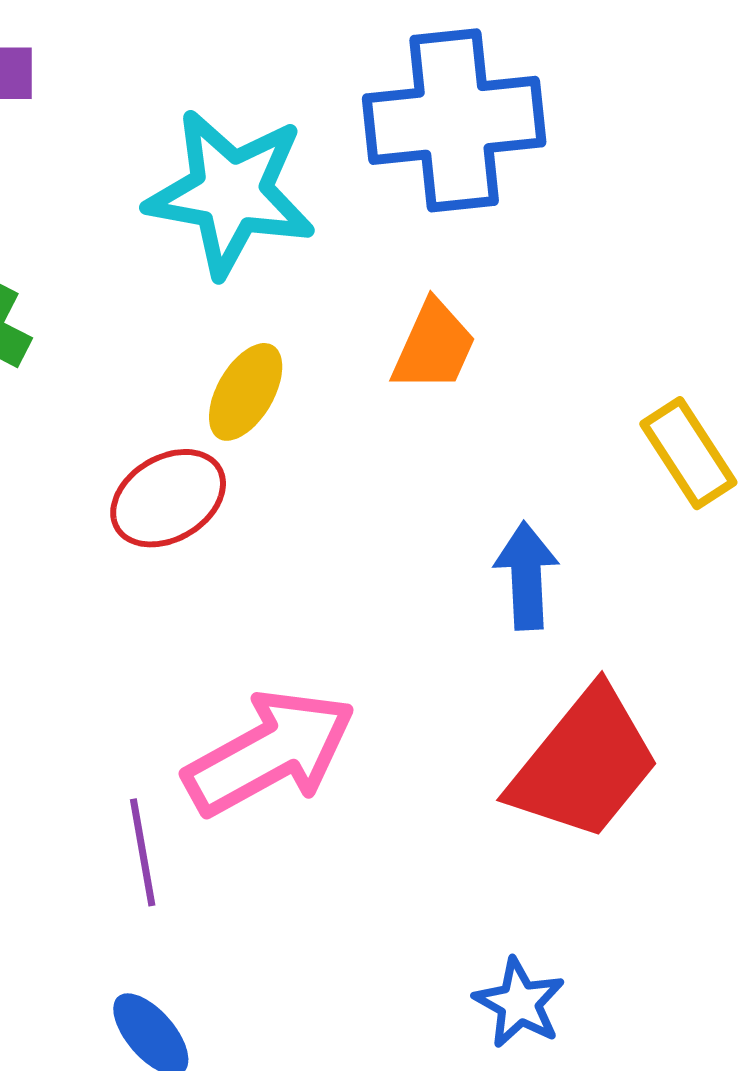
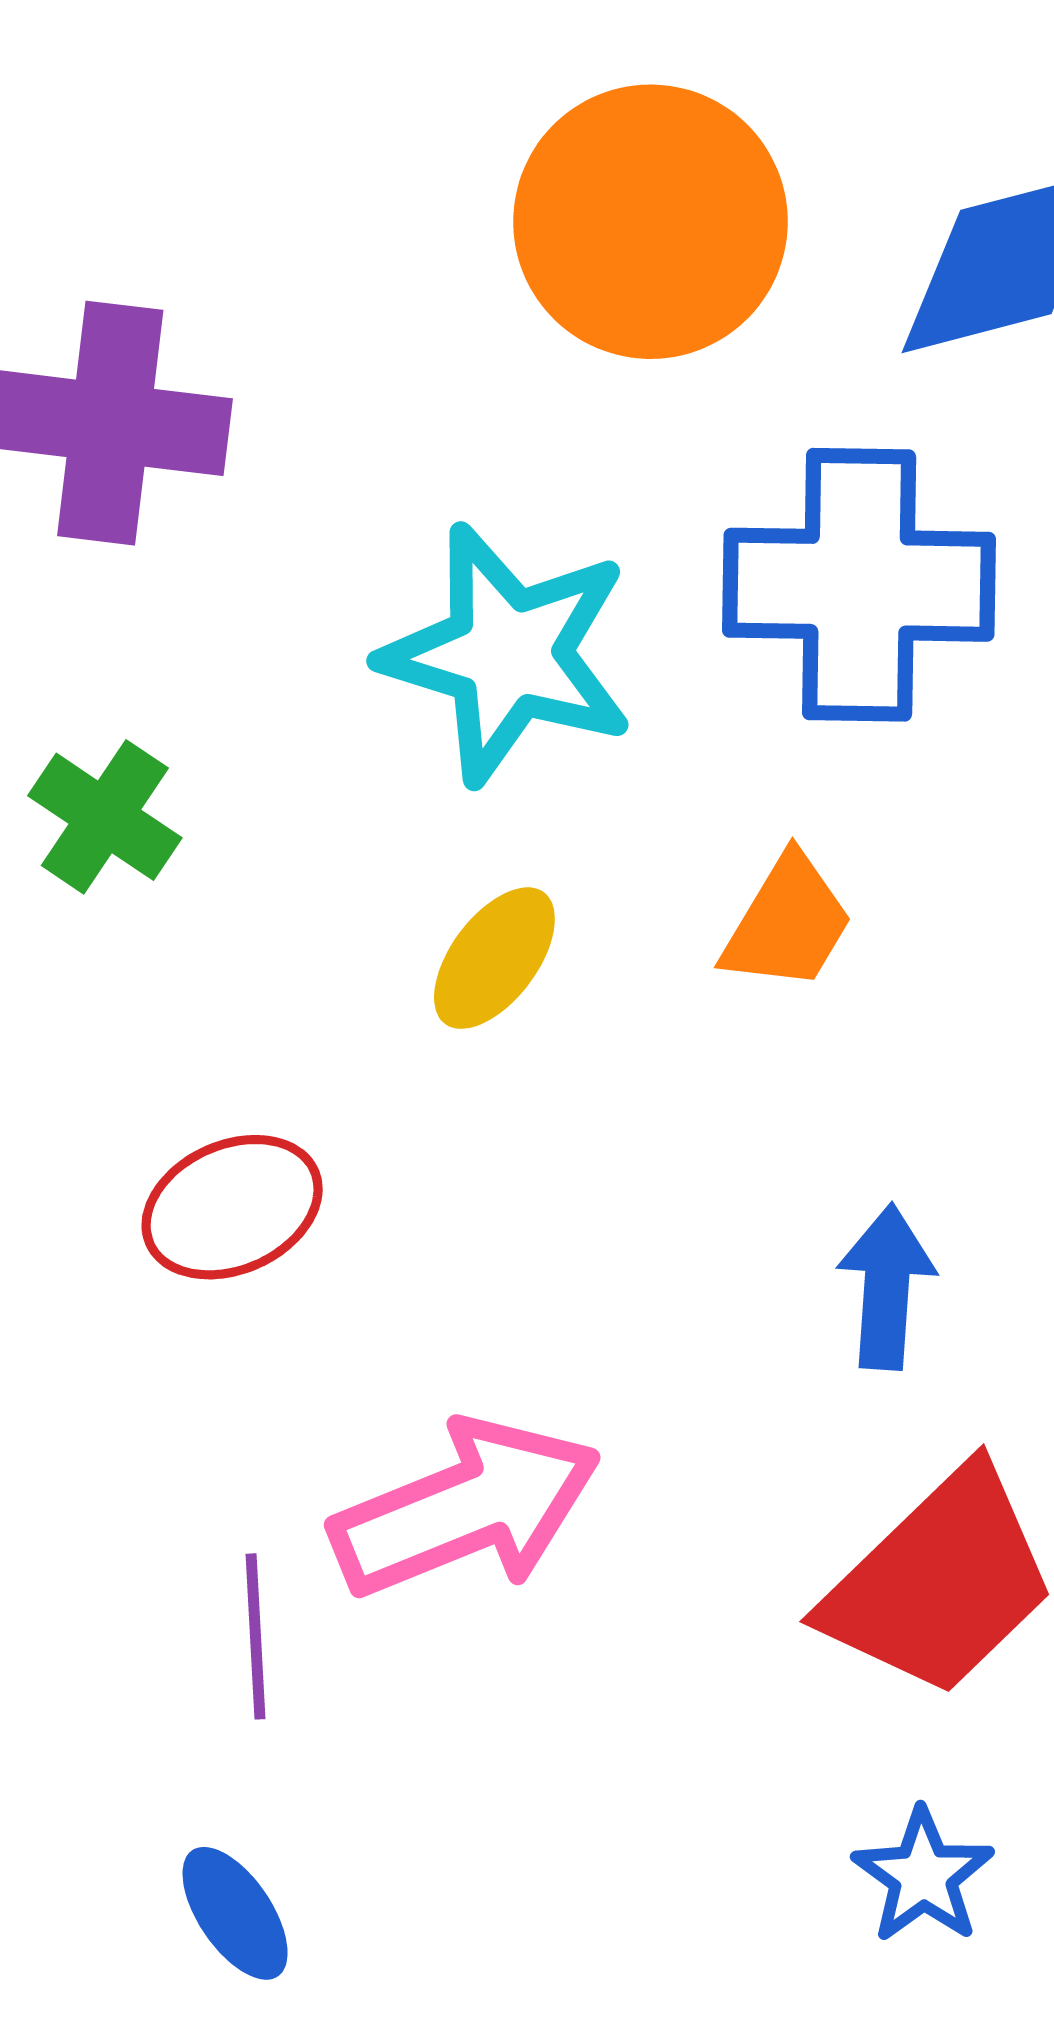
red ellipse: (168, 498) -> (232, 1207), moved
blue star: (519, 1003) -> (923, 1876), moved

